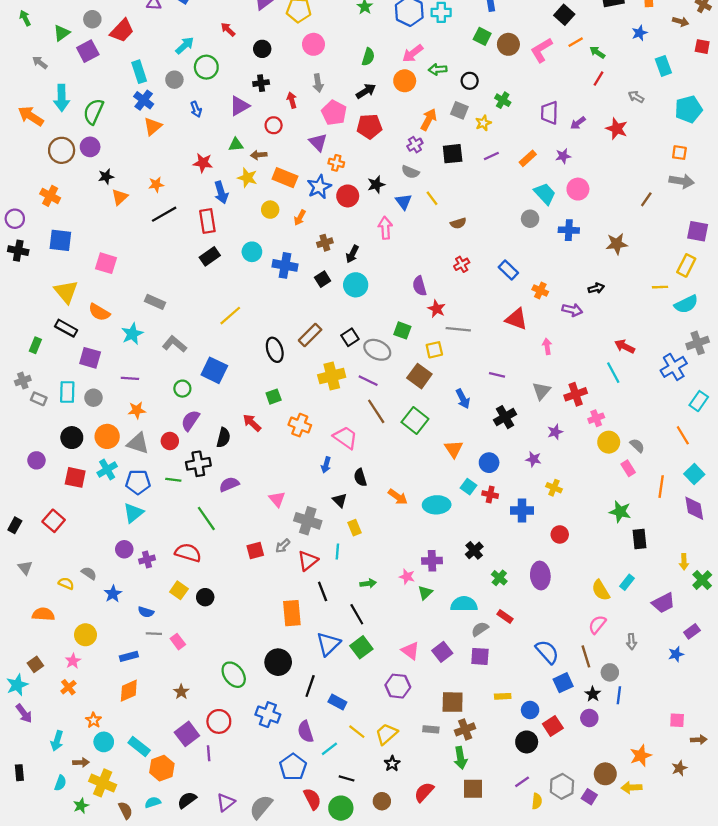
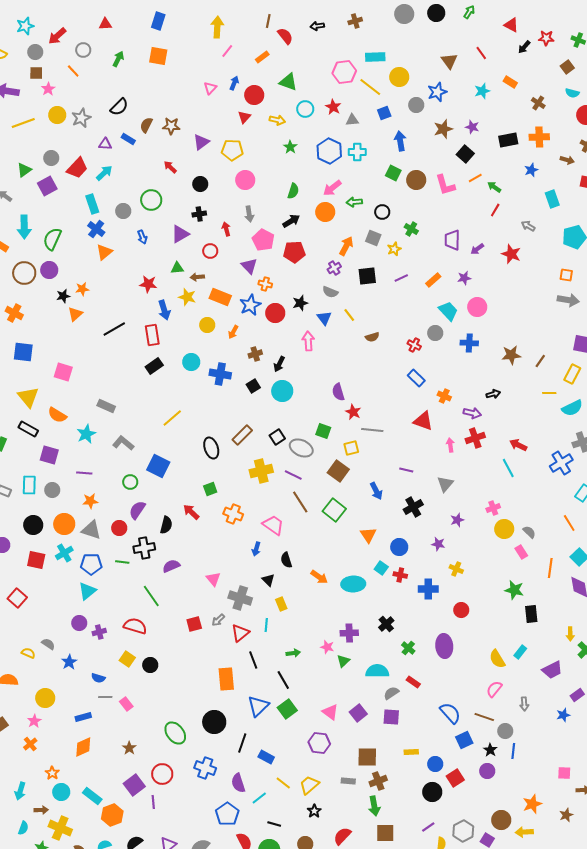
cyan arrow: (185, 45) -> (104, 173), moved
pink L-shape: (541, 50) -> (445, 185), turned -75
orange star: (156, 185) -> (82, 289), moved
brown line: (646, 199) -> (540, 361), moved
red cross: (462, 264) -> (414, 345), moved, turned -32
red cross: (576, 394) -> (475, 438), moved
brown line: (586, 656) -> (484, 717), turned -54

